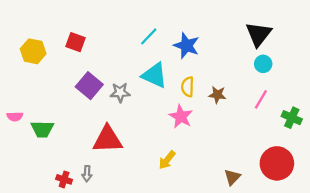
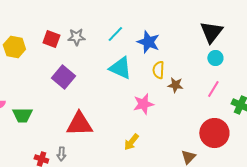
yellow semicircle: (188, 87) -> (158, 70), moved
gray star: (120, 92) -> (76, 37), moved
pink star: (181, 117) -> (143, 104), turned 30
red circle: (277, 163) -> (214, 133), moved

